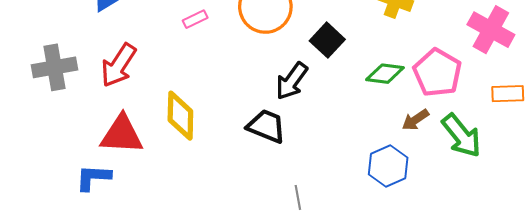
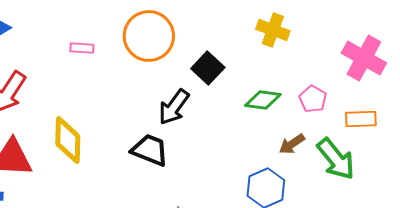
pink rectangle: (195, 19) -> (82, 48), turned 30
pink pentagon: (437, 73) -> (313, 99), size x0.6
orange rectangle: (508, 94) -> (361, 119), moved

